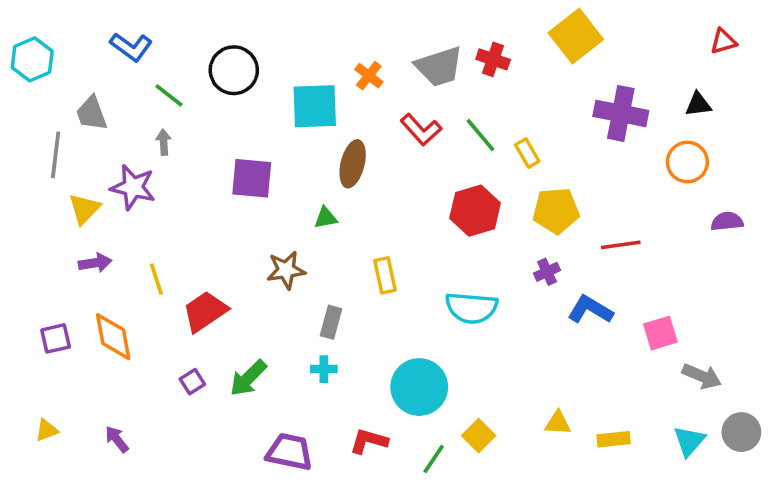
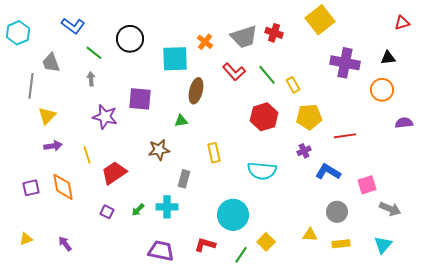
purple star: (133, 187) -> (105, 117), moved
cyan cross: (324, 369) -> (167, 207), moved, size x1.5
green arrow: (248, 378) -> (138, 210), size x0.6
purple square: (192, 382) -> (107, 212), turned -32
gray circle: (741, 432) -> (337, 212), moved

